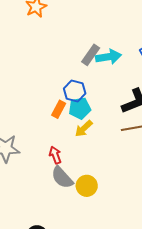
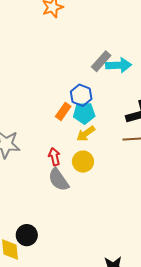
yellow circle: (87, 186) -> (83, 162), moved

